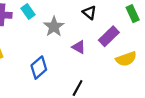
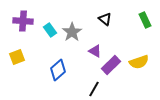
cyan rectangle: (28, 11) -> (50, 30), moved
purple rectangle: (109, 36) -> (111, 65), moved

